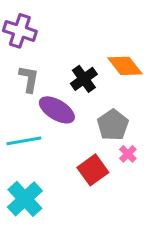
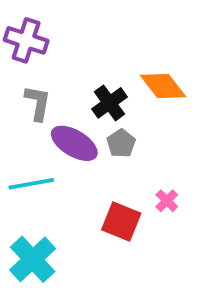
gray pentagon: (113, 125) -> (121, 143), moved, size x0.7
red square: (93, 170) -> (121, 222), turned -32

